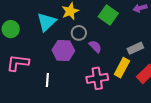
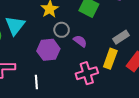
cyan triangle: (46, 22) -> (15, 25), moved

